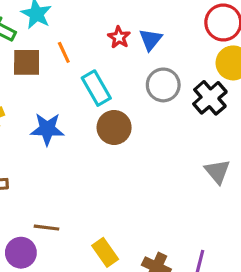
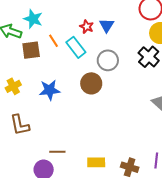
gray circle: (163, 85) -> (108, 60), moved
cyan rectangle: (96, 88) -> (76, 47), moved
yellow rectangle: (105, 252) -> (96, 162), turned -48

